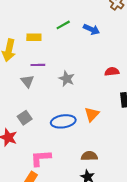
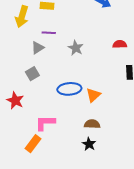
gray triangle: (27, 81) -> (38, 48), turned 32
orange triangle: (92, 114) -> (93, 95), moved
gray square: (25, 118) -> (32, 74), moved

